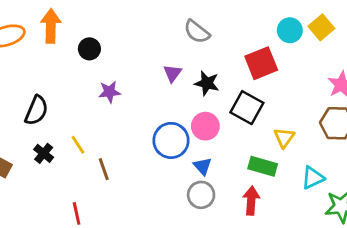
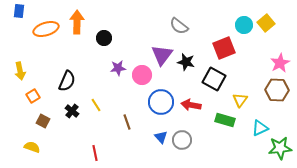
purple triangle: (172, 73) -> (162, 55), size x1.6
pink circle: (205, 126) -> (142, 75), moved
blue triangle: (203, 166) -> (161, 137), moved
brown line: (104, 169) -> (127, 122), moved
red arrow: (251, 201) -> (191, 105), moved, turned -84

